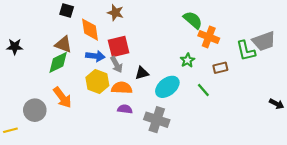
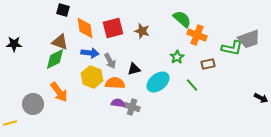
brown star: (115, 13) -> (142, 31), moved
red square: (119, 47) -> (113, 28), moved
green L-shape: (246, 51) -> (232, 48), turned -65
gray cross: (157, 120) -> (132, 107), moved, size x0.7

